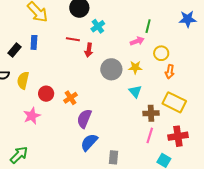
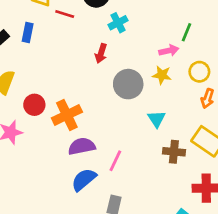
red line: (73, 39) -> (65, 14), moved
yellow star: (135, 67) -> (162, 75), moved
orange cross: (71, 98) -> (67, 115), size x1.5
purple semicircle: (84, 119) -> (82, 146), turned 48
pink line: (150, 135) -> (115, 161), moved

